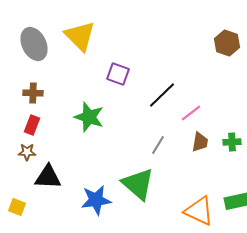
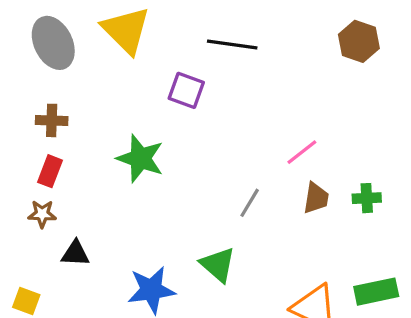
black line: (162, 95) -> (232, 44), moved, turned 52
black triangle: (48, 177) -> (75, 254), size x0.7
green triangle: (138, 184) -> (218, 265), size x0.7

